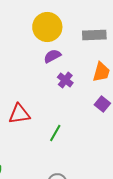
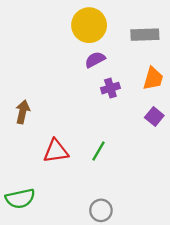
purple cross: (65, 80) -> (110, 88), turned 35
red triangle: (19, 114) -> (56, 151), moved

